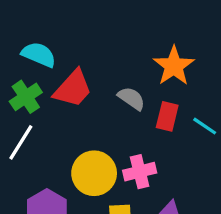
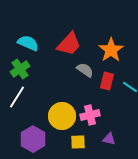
red trapezoid: (73, 89) -> (69, 44), moved

